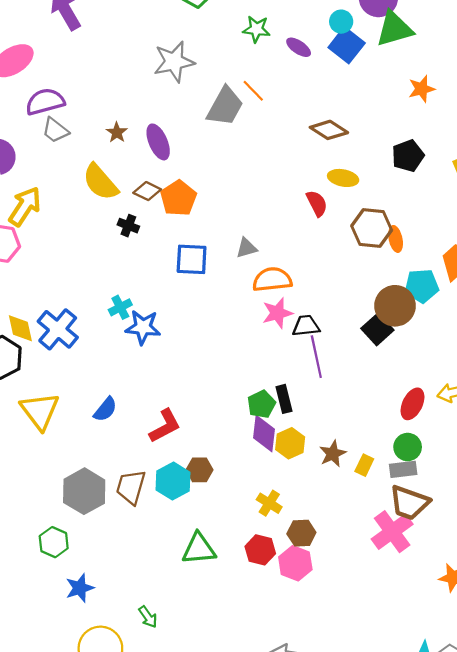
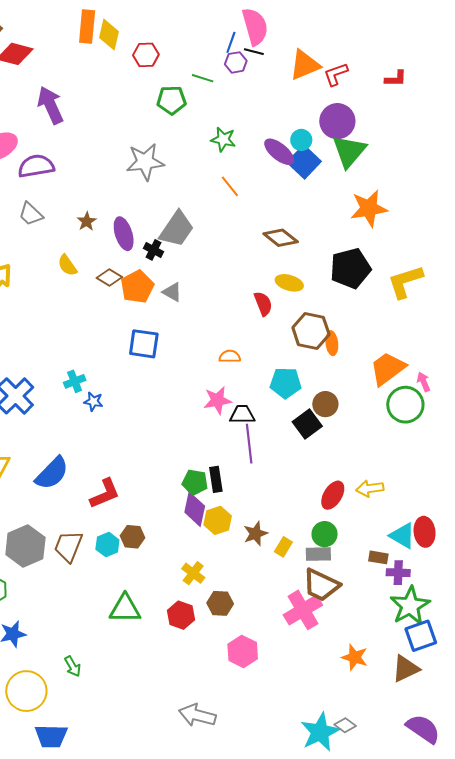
green triangle: (394, 29) -> (349, 151), turned -39
purple ellipse: (299, 47) -> (279, 152), moved, size x1.4
orange star: (422, 89) -> (369, 208), size x1.5
orange line: (253, 91) -> (230, 186), moved
purple semicircle: (45, 102) -> (36, 166), moved
gray trapezoid: (225, 106) -> (177, 229), moved
black pentagon: (408, 156) -> (350, 268), size x1.4
yellow semicircle: (100, 182) -> (67, 265), size x0.6
black cross: (128, 226) -> (153, 250), moved
gray triangle: (246, 248) -> (172, 292), moved, turned 40
orange semicircle: (272, 280) -> (230, 356), moved, size x0.6
cyan pentagon: (422, 286) -> (286, 383), moved
brown circle: (395, 306) -> (325, 404), size x0.7
blue star: (143, 327) -> (93, 401), size x0.6
green pentagon: (261, 404) -> (195, 482), turned 30
blue semicircle: (105, 409) -> (52, 473), size x1.5
cyan hexagon: (173, 481) -> (107, 545), size x0.7
pink hexagon: (295, 563) -> (243, 652), moved

